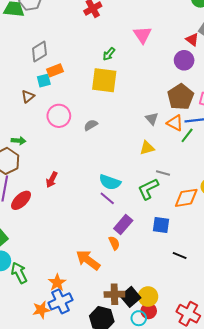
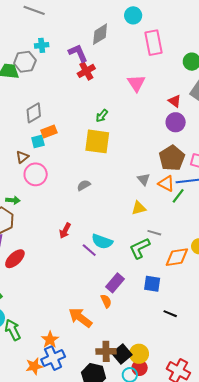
pink triangle: (142, 35) -> (136, 83), moved
red triangle: (192, 40) -> (175, 101), moved
pink circle: (59, 116) -> (36, 174), moved
red arrow: (52, 180) -> (65, 231), moved
purple line: (107, 198) -> (89, 250), moved

